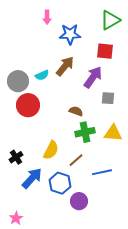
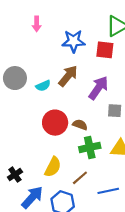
pink arrow: (47, 17) -> (37, 24), moved
red square: (105, 51) -> (105, 50), moved
gray circle: (18, 81) -> (15, 78), moved
red circle: (28, 105) -> (55, 123), moved

